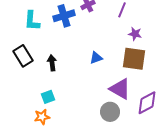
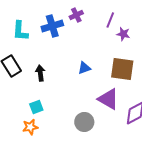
purple star: (135, 34) -> (123, 34), moved
gray circle: (110, 112) -> (84, 122), moved

